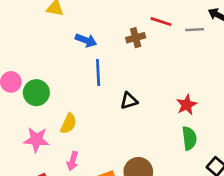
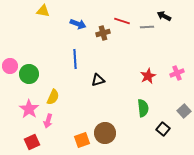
blue arrow: (86, 40) -> (78, 24), moved
red star: (187, 105) -> (148, 76), moved
pink star: (36, 140) -> (29, 109), turned 30
pink arrow: (73, 161) -> (48, 121), moved

